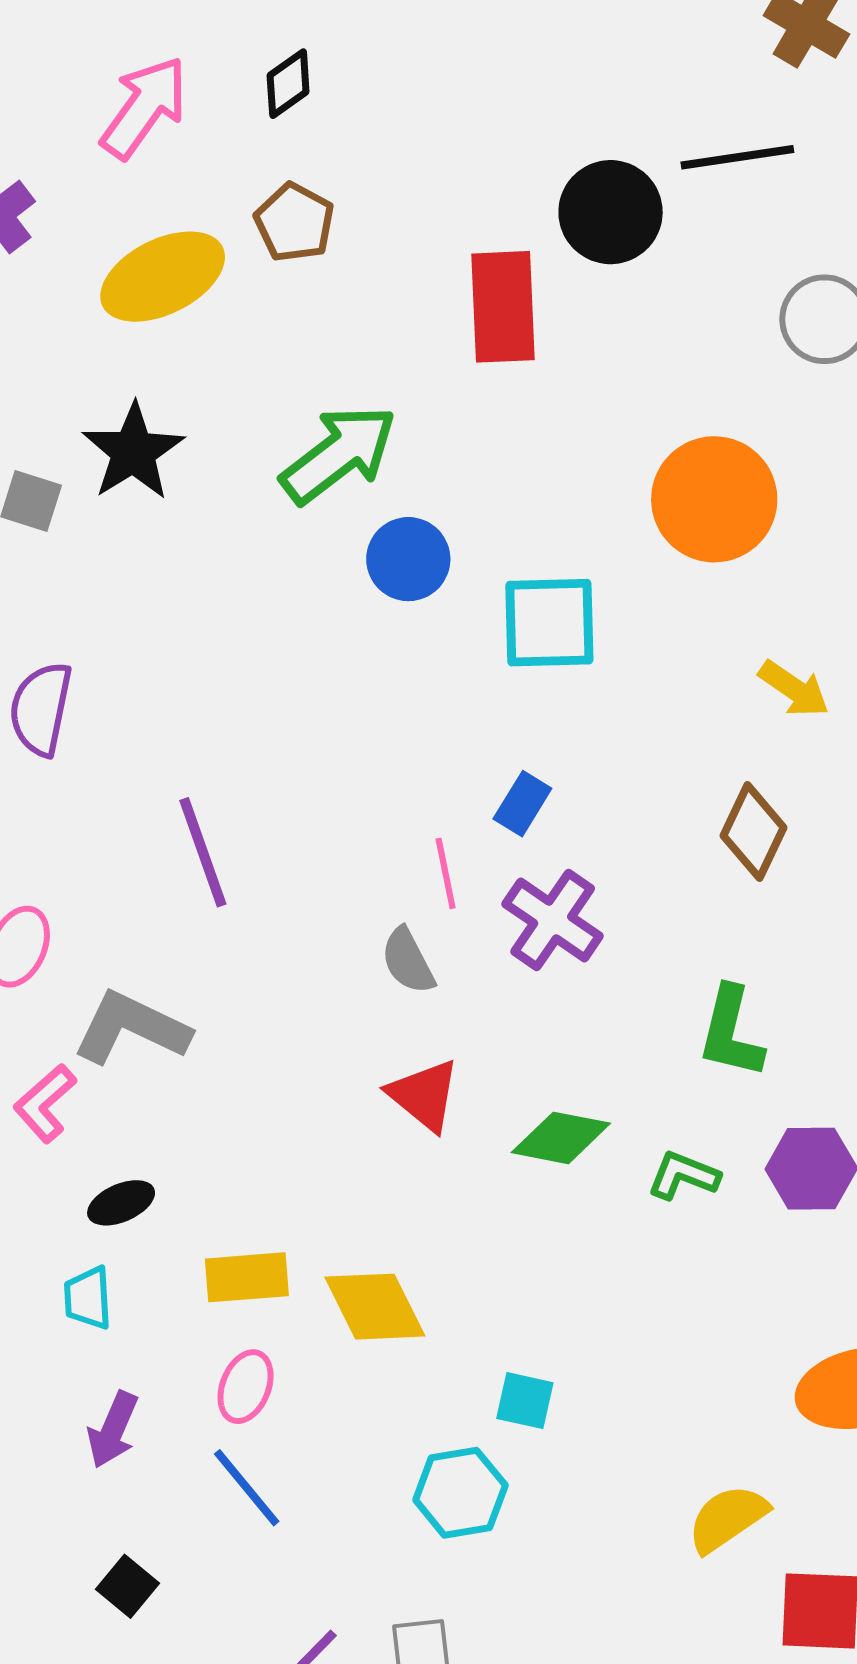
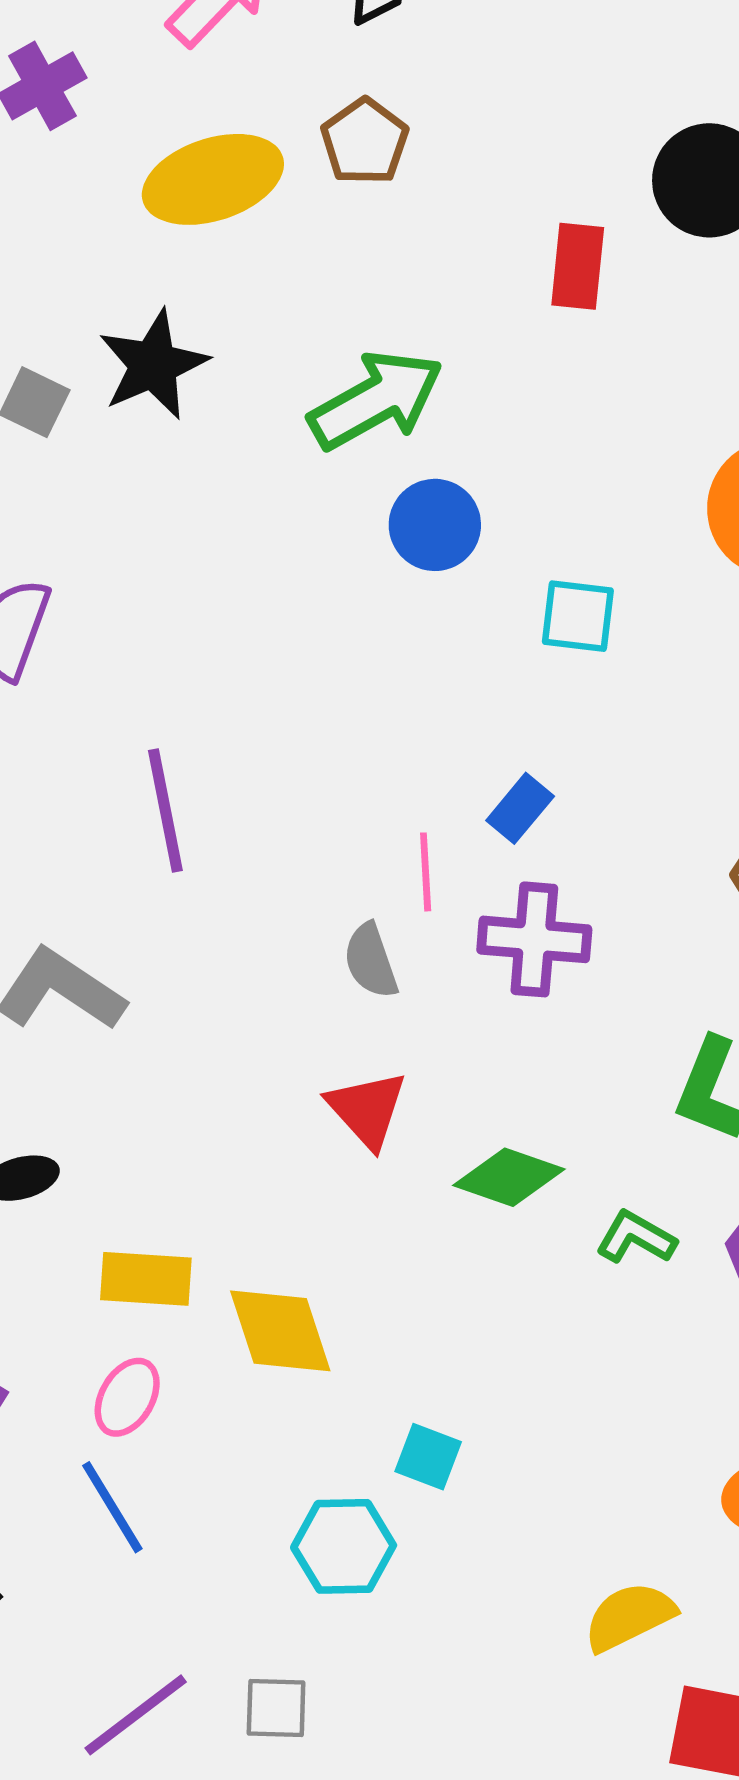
red rectangle: (503, 307) -> (578, 266), size x0.7
cyan square: (549, 623) -> (578, 616), size x0.7
purple cross: (553, 920) -> (534, 939), turned -38

